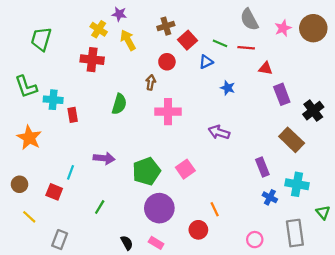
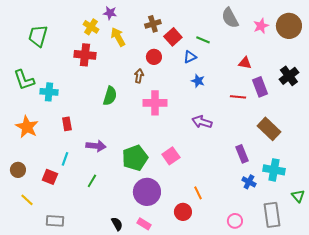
red line: (246, 48) -> (238, 97), moved
blue star: (228, 88) -> (198, 81), moved
black cross: (313, 111) -> (289, 76), moved
red rectangle: (73, 115) -> (67, 124), moved
green line: (100, 207) -> (92, 181), moved
gray rectangle: (60, 240) -> (55, 221), turned 72

